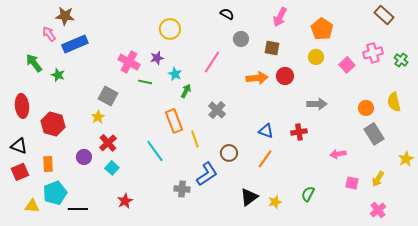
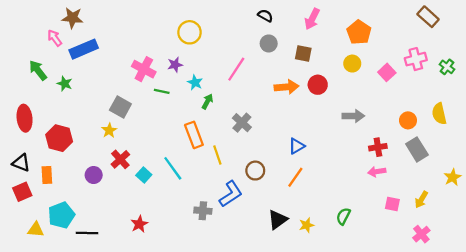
black semicircle: (227, 14) -> (265, 16), moved
blue triangle: (266, 131) -> (297, 146), turned -49
red cross: (299, 132) -> (378, 147), moved
orange rectangle: (48, 164) -> (47, 175), moved
cyan square: (112, 168) -> (144, 175), moved

